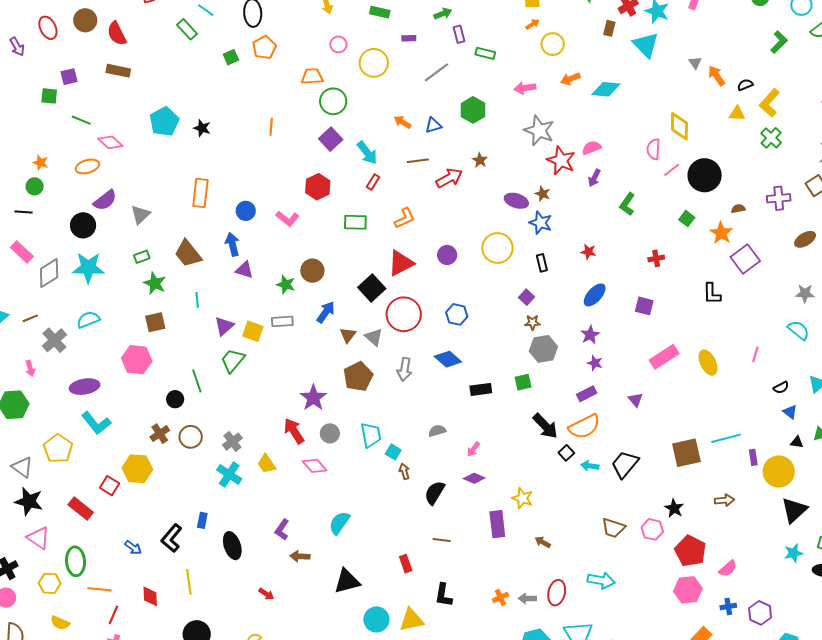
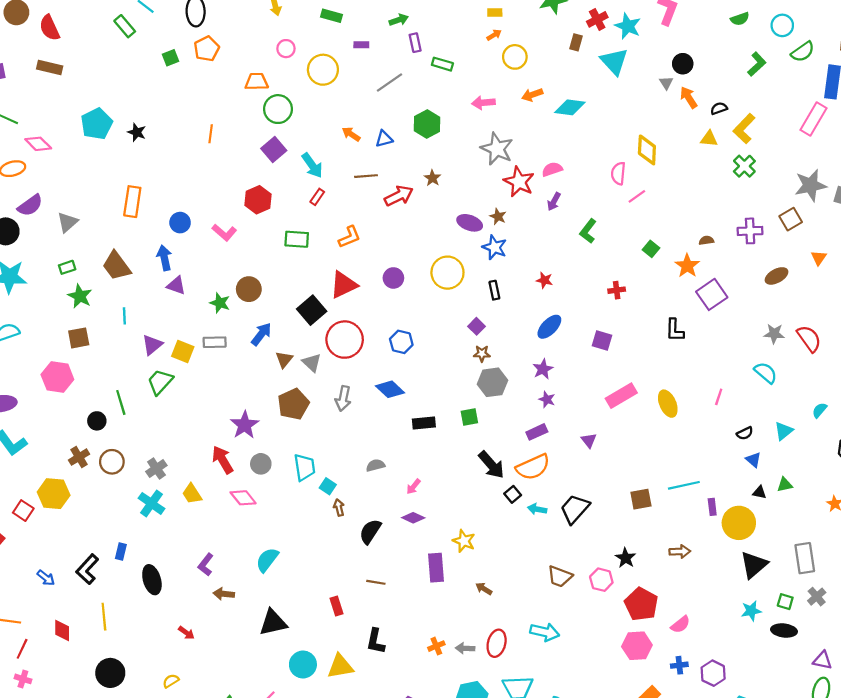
black circle: (705, 175) -> (683, 64), moved, size x0.6
brown square: (686, 453) -> (641, 499), size x0.7

